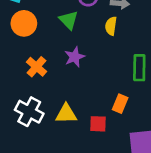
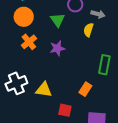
orange cross: (36, 67) -> (29, 42), moved
white cross: (29, 112) -> (16, 83), turned 30
red square: (98, 124) -> (65, 110), moved

